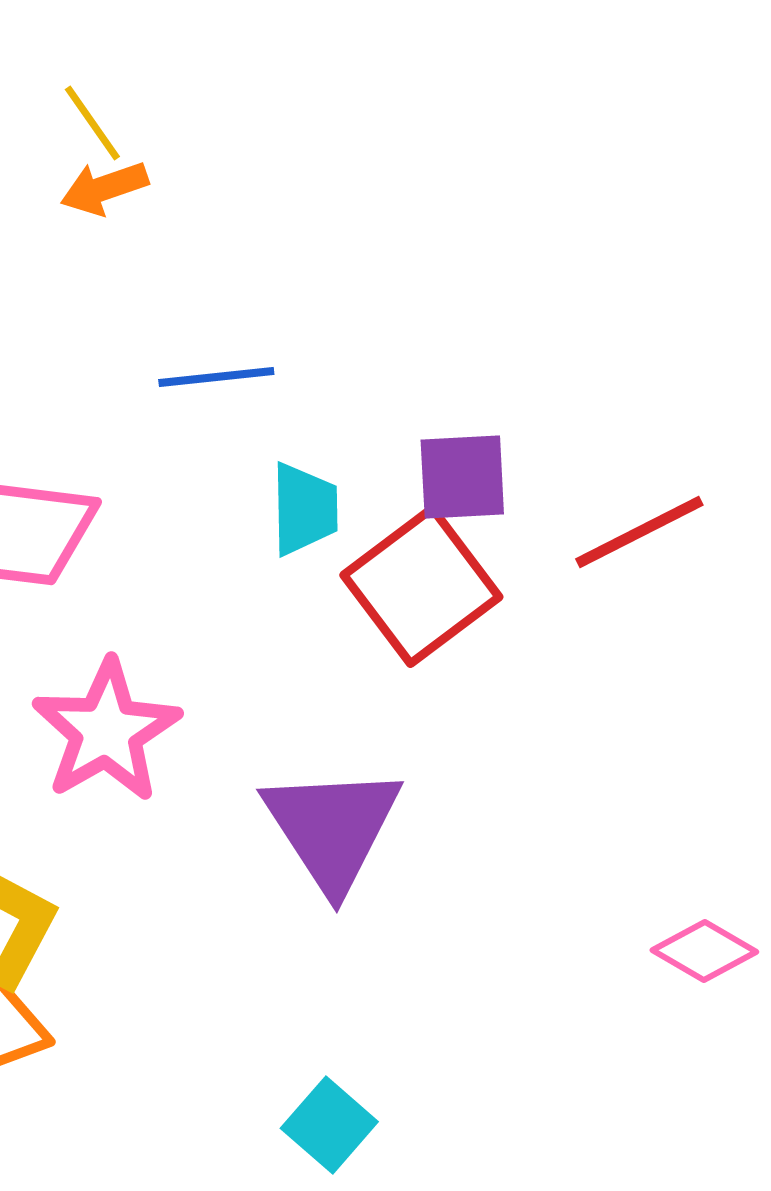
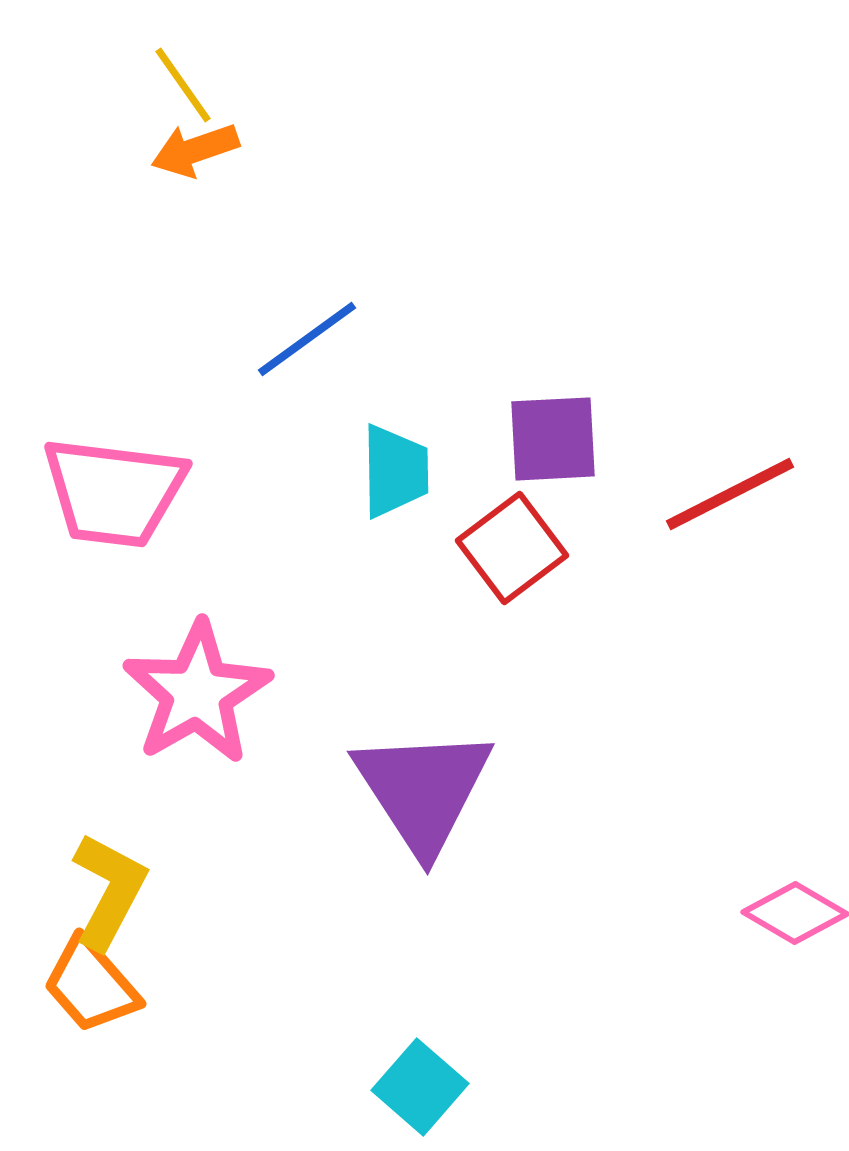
blue line: (216, 377) -> (307, 339), turned -30
red square: (421, 586) -> (512, 548), size x0.7

